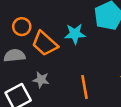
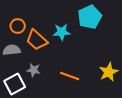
orange line: (85, 87) -> (70, 76), turned -60

